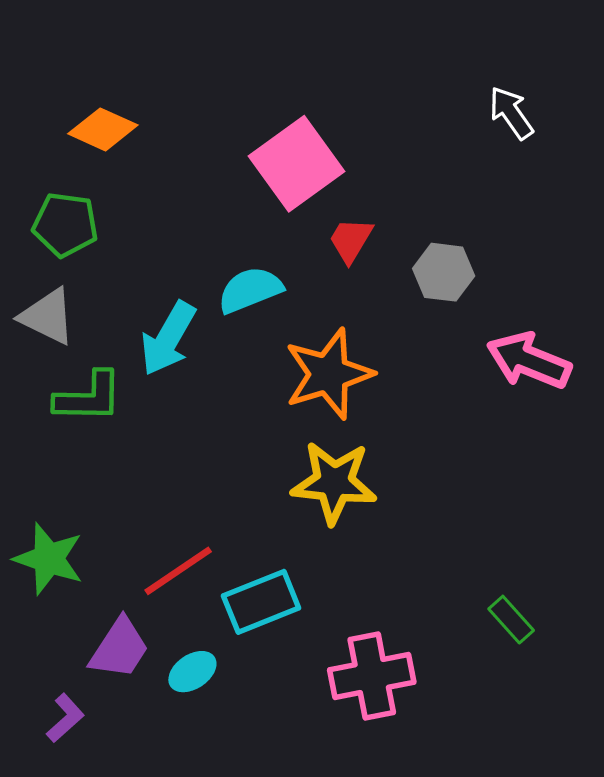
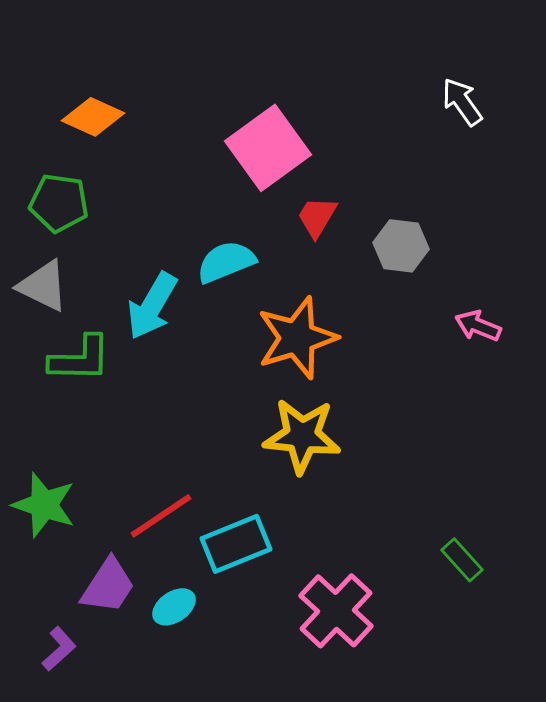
pink arrow: (529, 361) -> (478, 326), size x0.6
pink cross: (372, 676) -> (336, 611), turned -36

